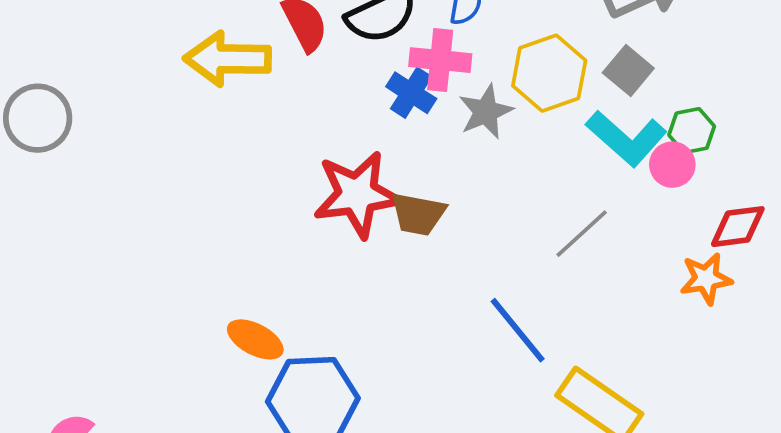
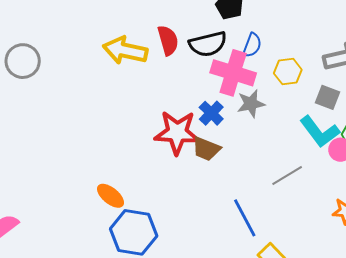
pink cross: (440, 60) -> (233, 73), size x1.4
gray square: (628, 71) -> (328, 97), turned -30
yellow hexagon: (549, 73) -> (288, 72), moved, size x0.7
blue cross: (411, 93) -> (211, 113), moved

